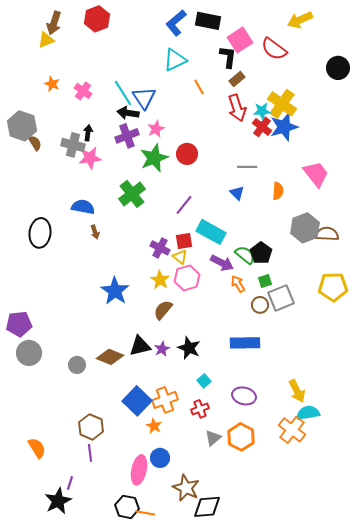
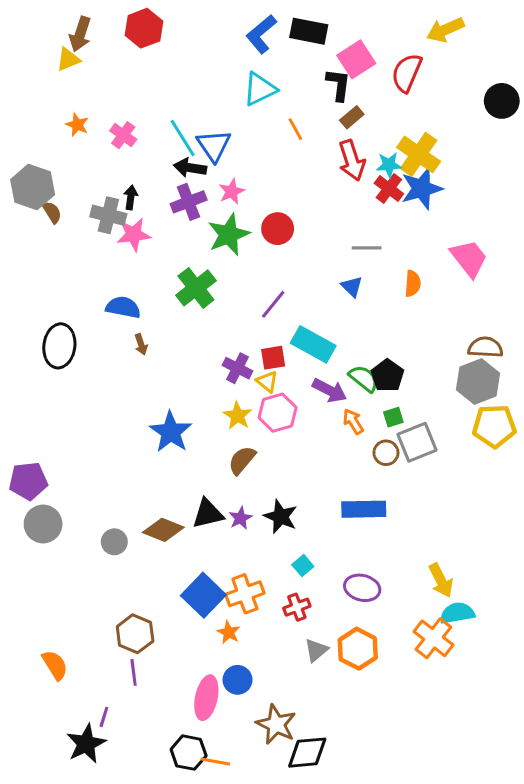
red semicircle: (274, 49) -> (407, 73), turned 76
gray hexagon: (305, 228) -> (478, 381), moved

